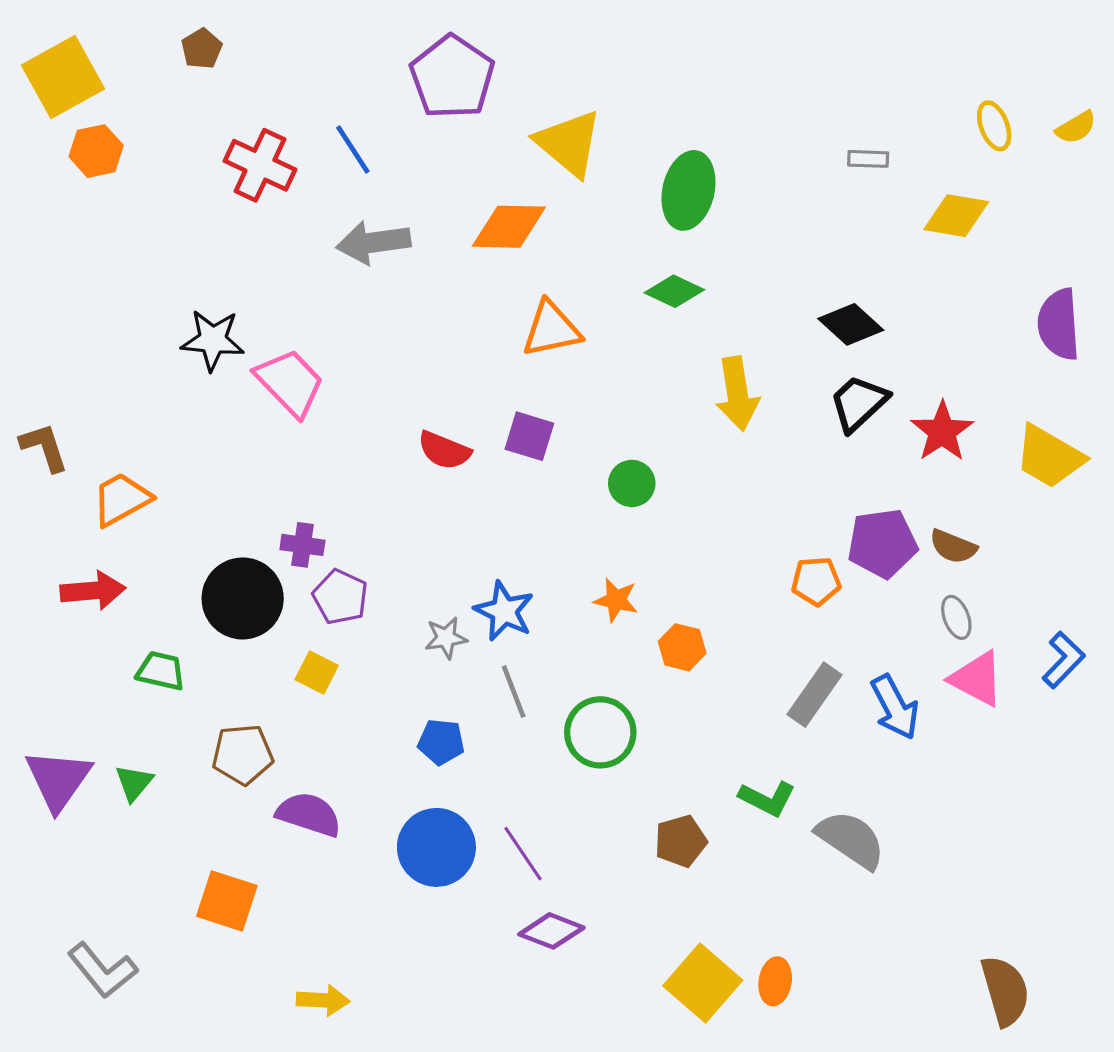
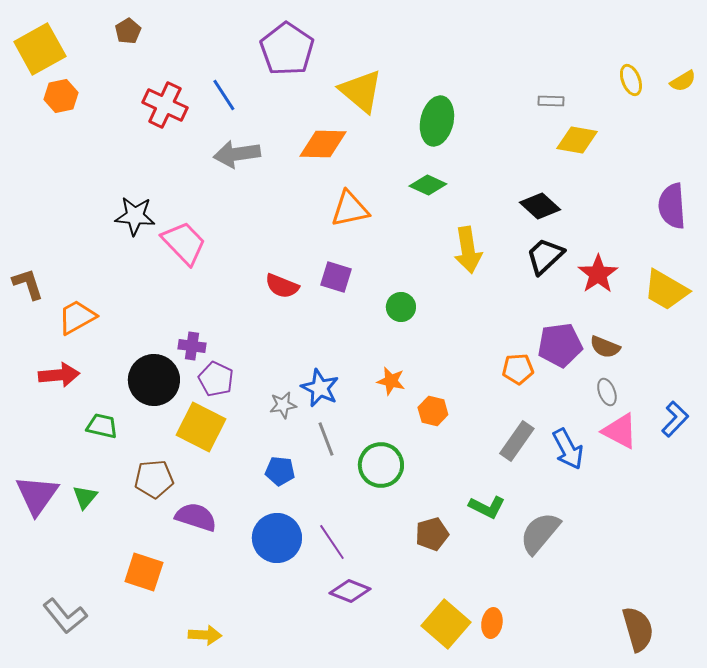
yellow diamond: (956, 216) -> (577, 140), moved
yellow square: (317, 673) -> (201, 427), size x1.8
gray semicircle: (851, 840) -> (540, 533), turned -84

